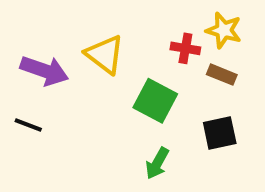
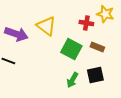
brown rectangle: (222, 75) -> (97, 47), moved
black square: (220, 133) -> (95, 75), moved

